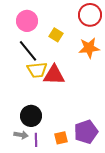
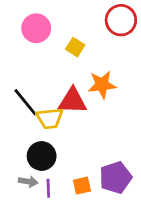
orange star: (89, 48) -> (102, 85), moved
black line: (28, 51) -> (25, 102), moved
yellow trapezoid: (37, 70) -> (50, 118), moved

